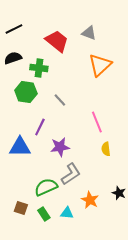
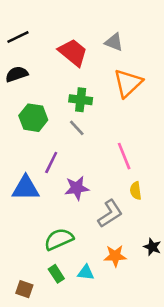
green cross: (39, 68) -> (81, 100), moved
gray L-shape: (71, 174) -> (110, 214), moved
orange star: (90, 200) -> (115, 256), turned -30
brown square: (21, 208) -> (24, 289), moved

